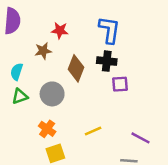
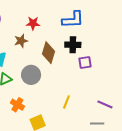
blue L-shape: (109, 30) -> (73, 20), turned 85
orange cross: (47, 129) -> (17, 105), moved
yellow line: (93, 131) -> (66, 102), turned -40

